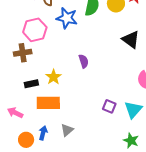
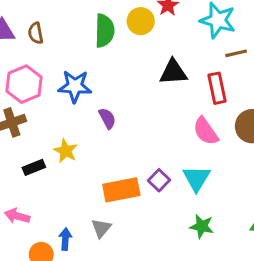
blue star: (67, 18) -> (75, 86), moved
black triangle: (131, 40) -> (173, 72), turned -30
orange rectangle: (48, 103) -> (121, 190), moved
purple square: (109, 106) -> (159, 180), turned 32

